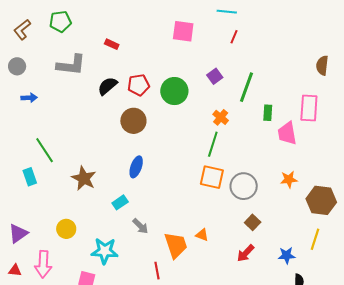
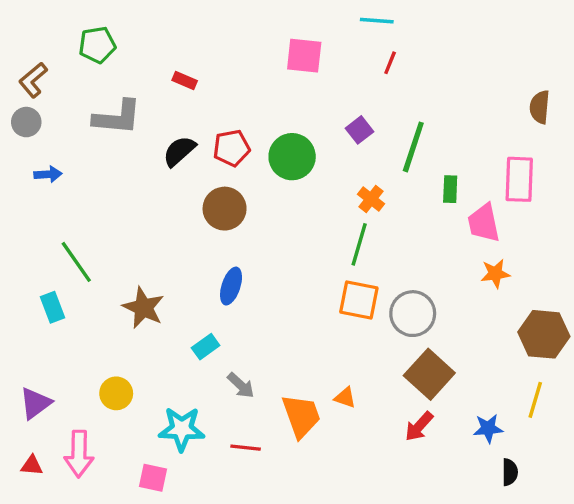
brown L-shape: (22, 29) -> (33, 80), moved
orange star: (289, 179) -> (495, 273), moved
brown square: (253, 222) -> (429, 374), size x1.8
red line: (157, 271) -> (246, 448), moved, turned -72

